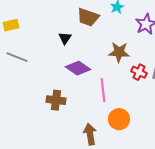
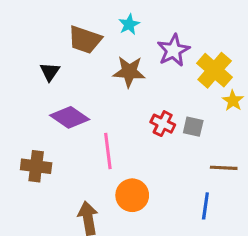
brown star: (119, 52) -> (129, 72), moved

